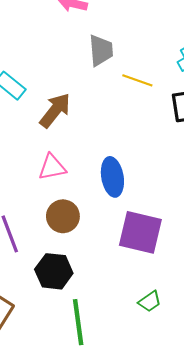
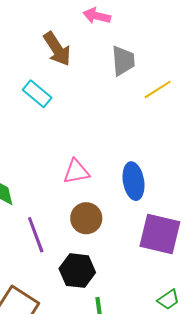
yellow line: (137, 80) -> (158, 89), turned -52
brown arrow: (55, 110) -> (57, 49), moved, turned 108

